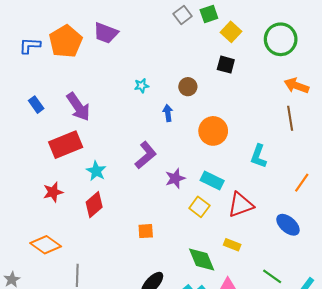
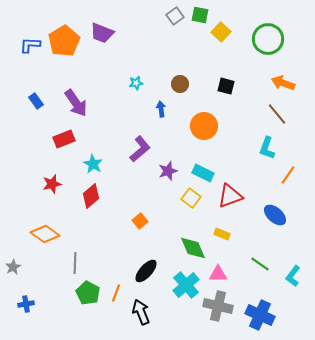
green square: (209, 14) -> (200, 15), turned 30
black square: (226, 65) -> (226, 86), moved
brown line: (290, 118) -> (277, 114), turned -30
red rectangle: (66, 145) -> (64, 139), size x0.7
cyan L-shape: (258, 156) -> (267, 148), moved
orange square: (146, 231) -> (140, 221), turned -35

